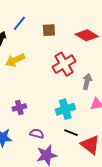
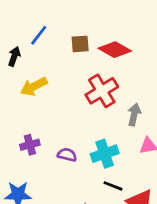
red diamond: (87, 35) -> (115, 50), moved
purple cross: (19, 107) -> (30, 145), moved
purple semicircle: (37, 134) -> (67, 155), moved

